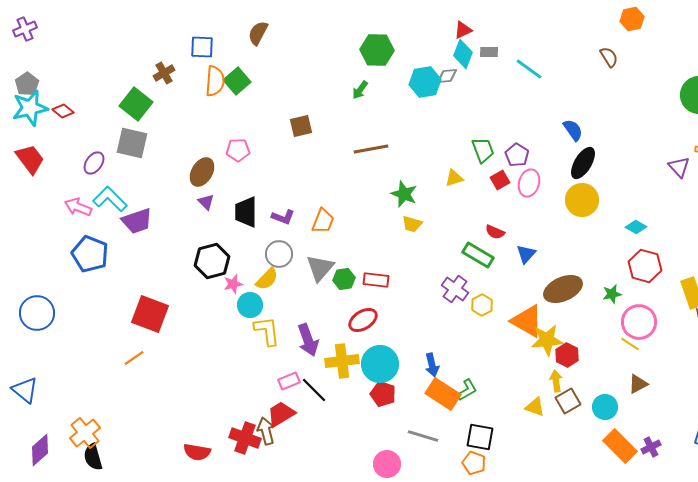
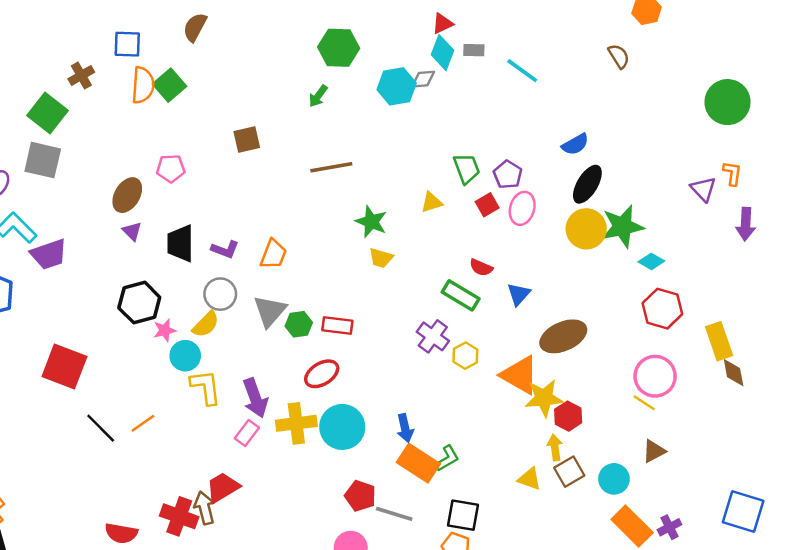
blue semicircle: (573, 130) -> (575, 144), turned 95
green star: (612, 294) -> (622, 226), moved, size x1.8
orange line: (134, 358) -> (143, 423), moved
pink rectangle: (289, 381) -> (247, 433), moved, turned -30
black line: (314, 390) -> (101, 428), moved
red pentagon: (383, 394) -> (360, 496), moved

